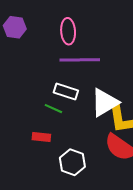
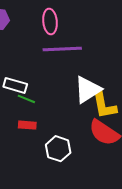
white rectangle: (66, 92) -> (15, 85), moved
green line: (53, 109) -> (26, 99), moved

